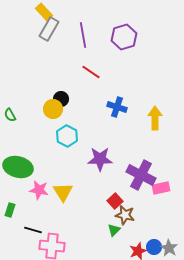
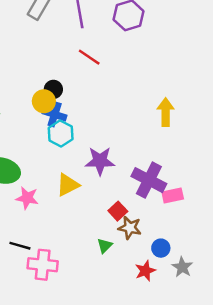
blue cross: (117, 107) -> (55, 114), moved
yellow triangle: (63, 192) -> (68, 185), moved, turned 35
green triangle: (114, 230) -> (105, 246), moved
blue circle: (154, 247) -> (161, 248), moved

